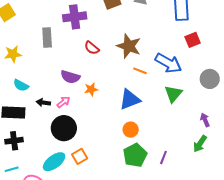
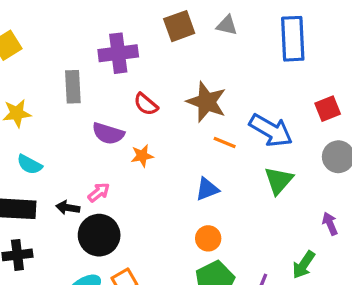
red square: (193, 40) -> (328, 109), moved
purple semicircle: (70, 77) -> (108, 134), moved
orange star: (91, 89) -> (142, 156), moved
blue triangle: (130, 99) -> (207, 189), size x0.7
black arrow: (43, 103) -> (68, 208), moved
green arrow: (200, 144) -> (304, 265), moved

